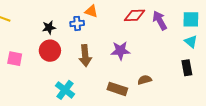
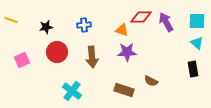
orange triangle: (91, 11) -> (122, 30), moved
black star: (49, 27) -> (46, 27), moved
pink square: (15, 59) -> (22, 60), turned -35
brown semicircle: (145, 80) -> (151, 81), turned -136

